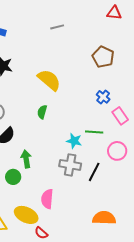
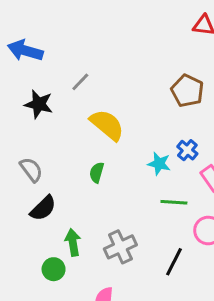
gray line: (57, 27) -> (80, 82), moved, turned -32
cyan star: (74, 141) -> (159, 164), moved
gray cross: (70, 165) -> (120, 247), moved, turned -35

